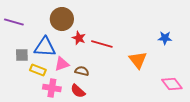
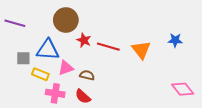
orange triangle: (138, 60) -> (141, 50), moved

